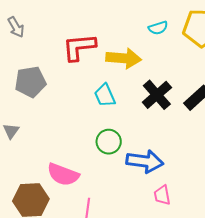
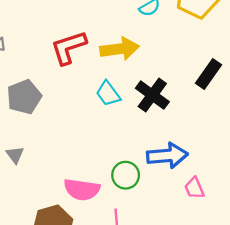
black cross: (157, 95) -> (152, 95), moved
green circle: (109, 142) -> (126, 175), moved

